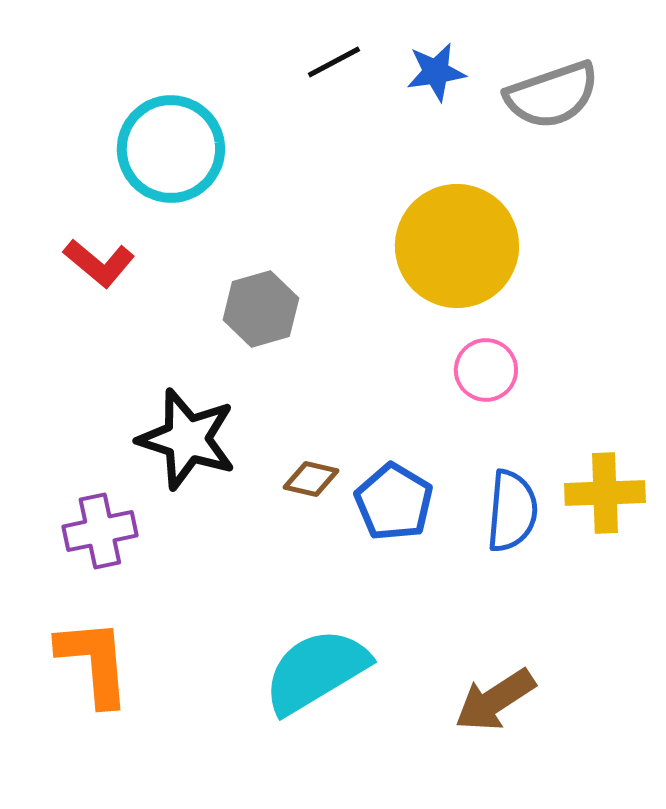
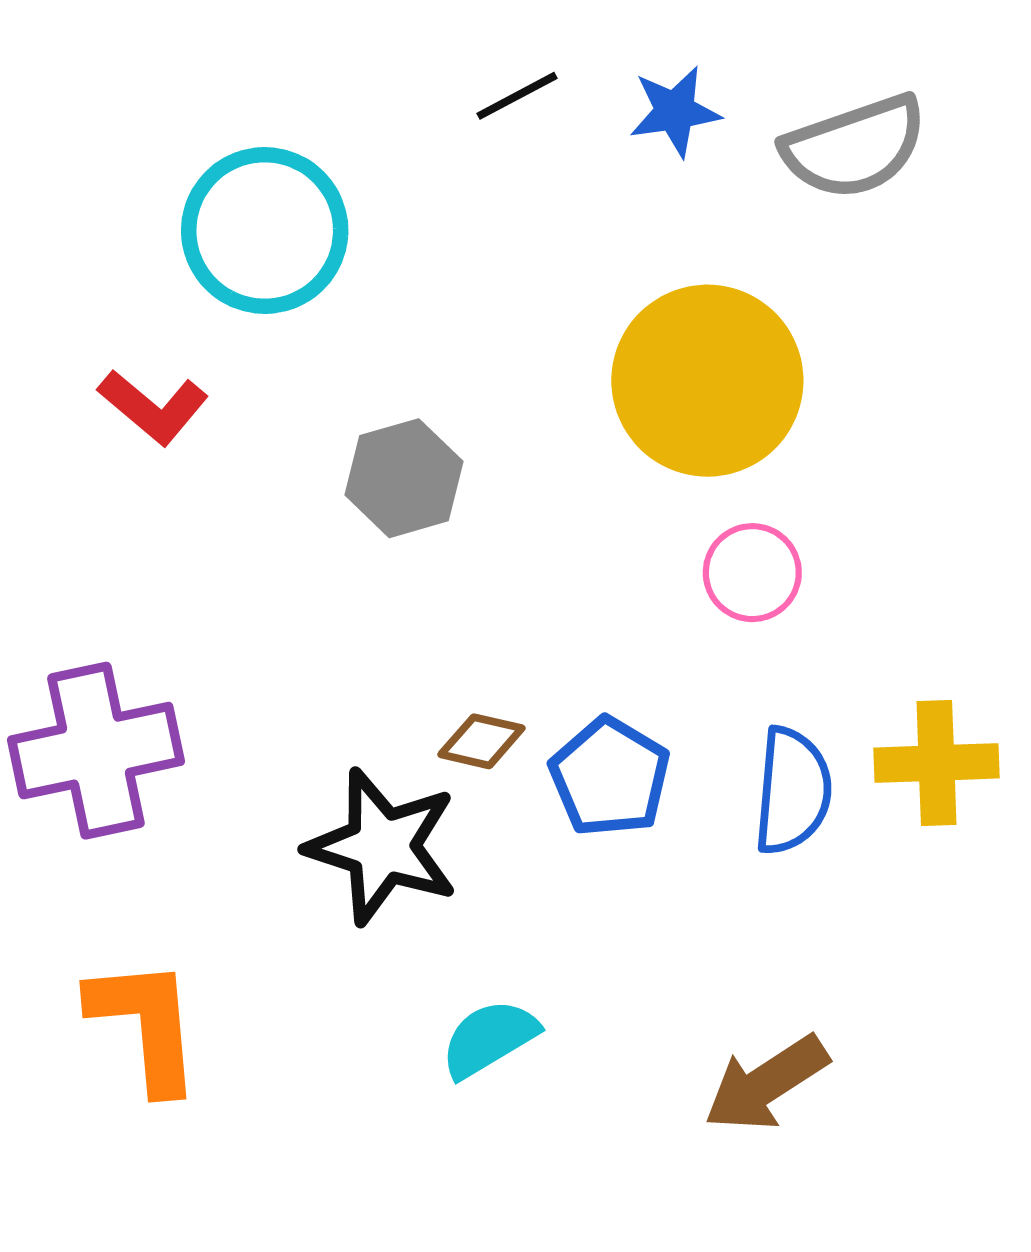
black star: (187, 439) -> (382, 847), moved
purple cross: (100, 531) -> (96, 751), moved, size x1.5
cyan semicircle: (316, 671) -> (489, 1039), size x0.6

